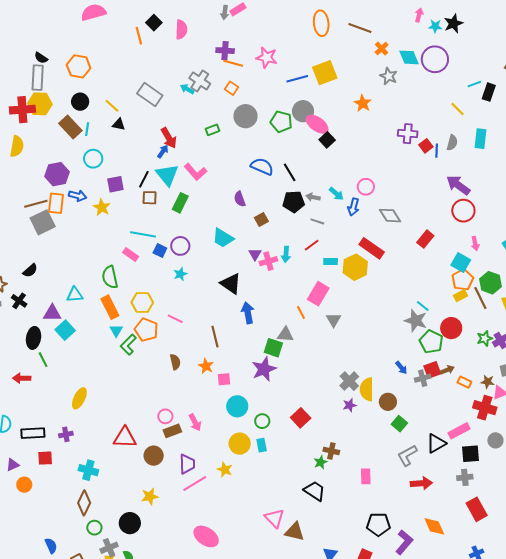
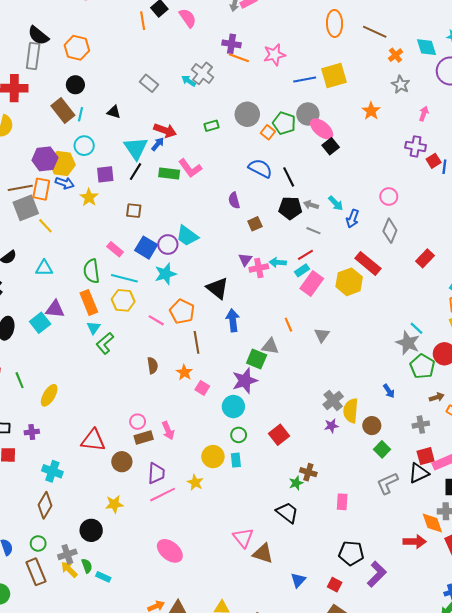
pink arrow: (419, 15) -> (424, 114), moved
pink semicircle: (181, 30) -> (188, 18), turned -42
cyan diamond: (409, 57) -> (427, 47), moved
black semicircle: (41, 58) -> (38, 36), size x1.5
pink star: (267, 58) -> (274, 55), turned -30
orange square: (231, 88) -> (268, 132), moved
gray rectangle: (150, 94) -> (149, 83), size x0.7
yellow hexagon: (40, 104) -> (62, 164), moved
yellow line: (112, 106) -> (45, 226), moved
red arrow: (169, 138) -> (165, 130), turned -45
cyan triangle: (167, 175) -> (136, 148), moved
pink circle: (366, 187) -> (389, 196), moved
brown square: (150, 198) -> (134, 211), moved
green rectangle: (180, 203) -> (169, 174), moved, turned 66
gray diamond: (390, 216) -> (390, 231), turned 50
cyan line: (143, 234) -> (124, 278), moved
cyan trapezoid: (223, 238) -> (187, 236), moved
blue square: (160, 251) -> (146, 248), size x1.5
cyan arrow: (286, 254) -> (278, 262), turned 84
cyan rectangle: (331, 261) -> (302, 270), moved, turned -40
cyan star: (180, 274) -> (165, 274), size x1.5
pink rectangle: (318, 294) -> (312, 284), moved
cyan triangle: (75, 295) -> (44, 268), moved
purple triangle: (52, 313) -> (55, 309), moved
orange pentagon: (146, 330) -> (182, 312), moved
green line: (43, 360) -> (20, 380), moved
red square: (432, 370) -> (426, 456), moved
gray cross: (423, 378) -> (421, 425), moved
pink square: (224, 379) -> (202, 388), turned 32
cyan circle: (237, 406) -> (233, 407), moved
red arrow: (421, 483) -> (415, 542), moved
orange diamond: (434, 526) -> (432, 523), moved
green circle: (94, 528) -> (38, 543), moved

